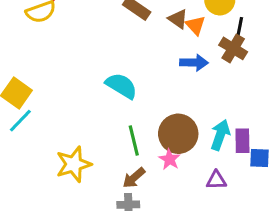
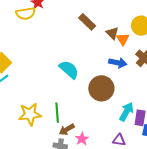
brown circle: (178, 134) -> (101, 88), moved
green line: (134, 141) -> (57, 113), moved
pink star: (170, 159) -> (82, 139), moved

